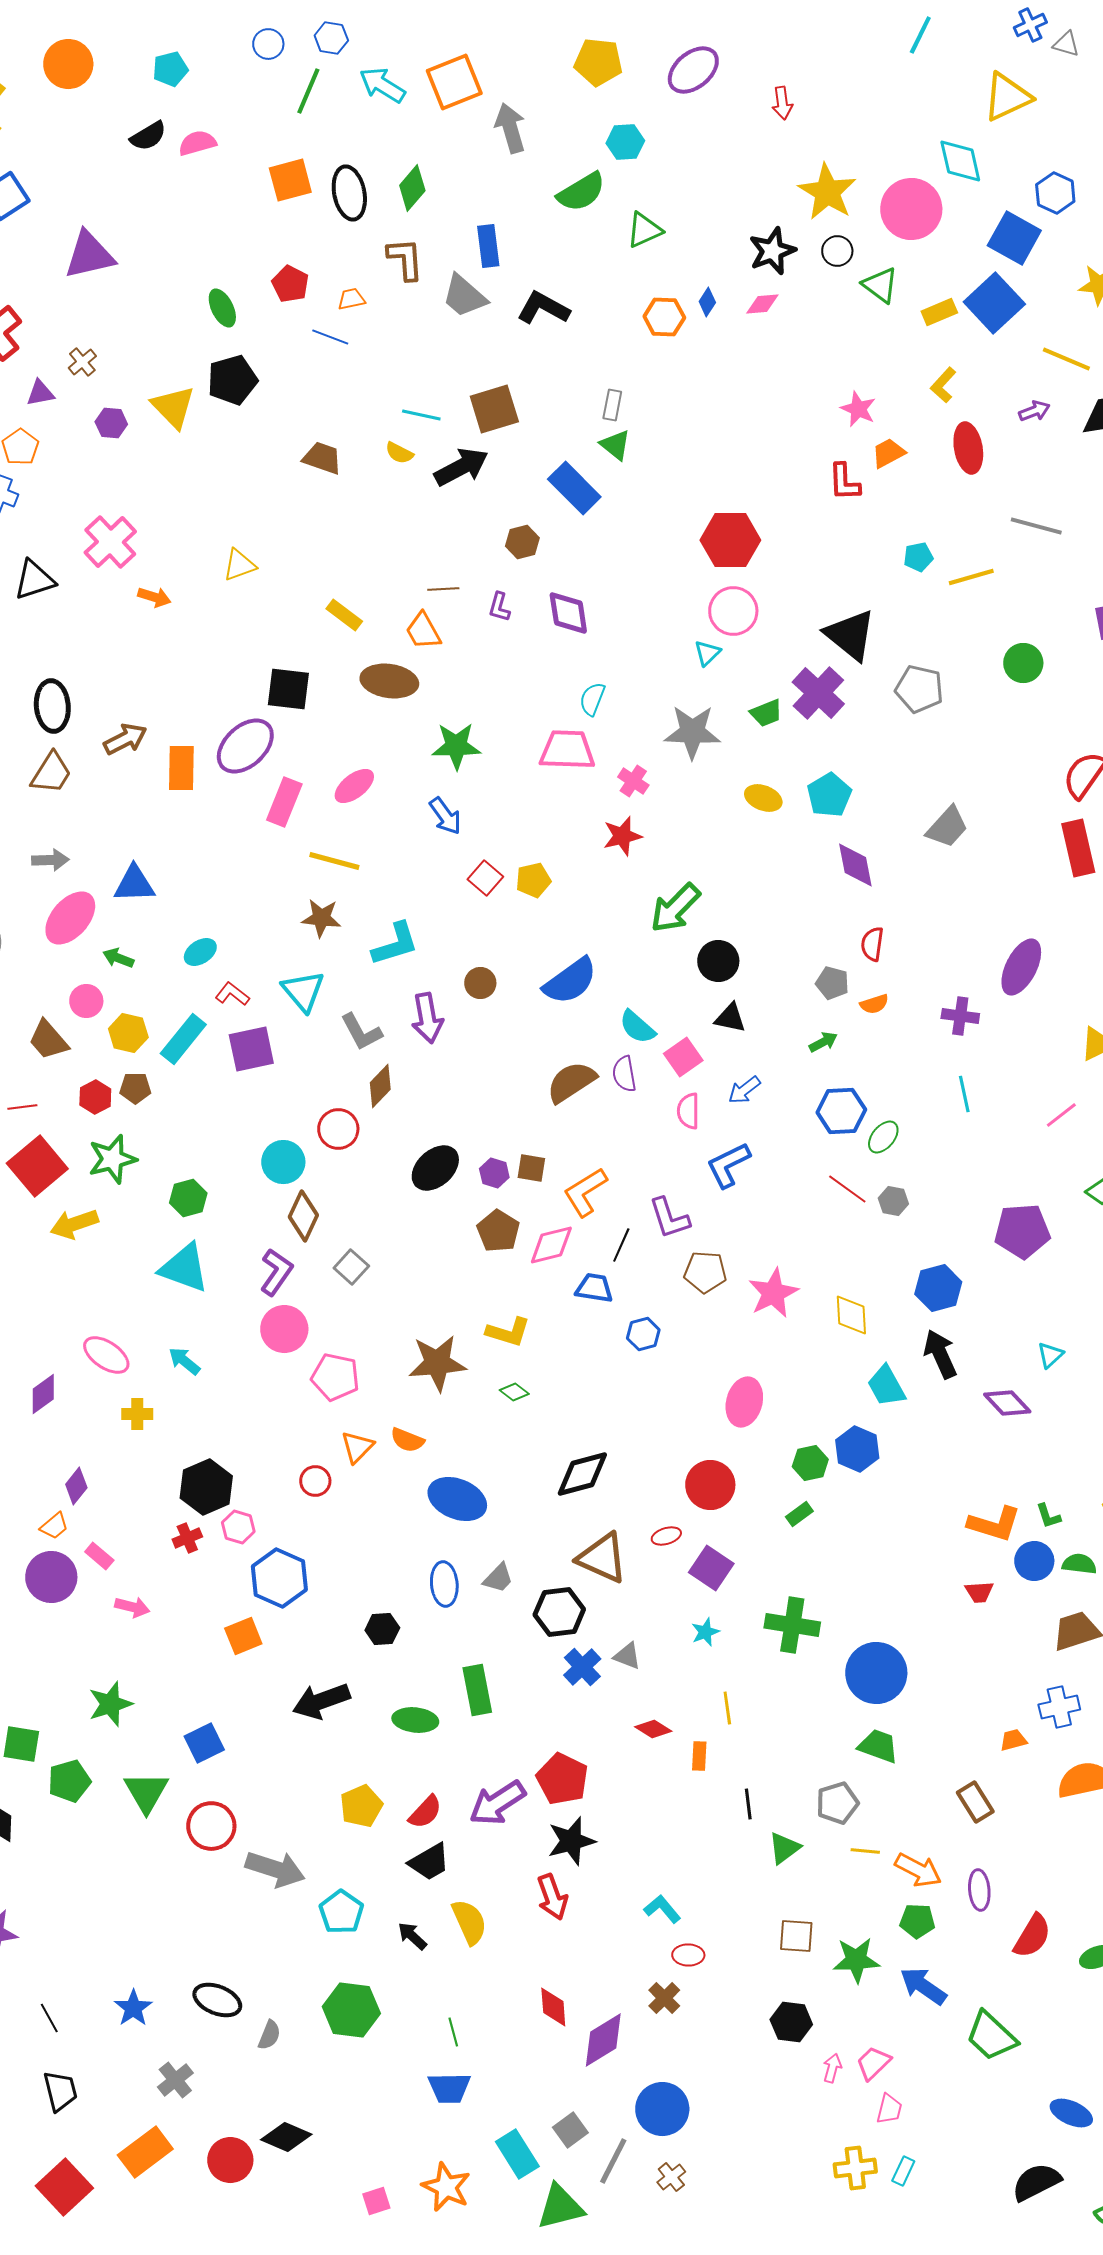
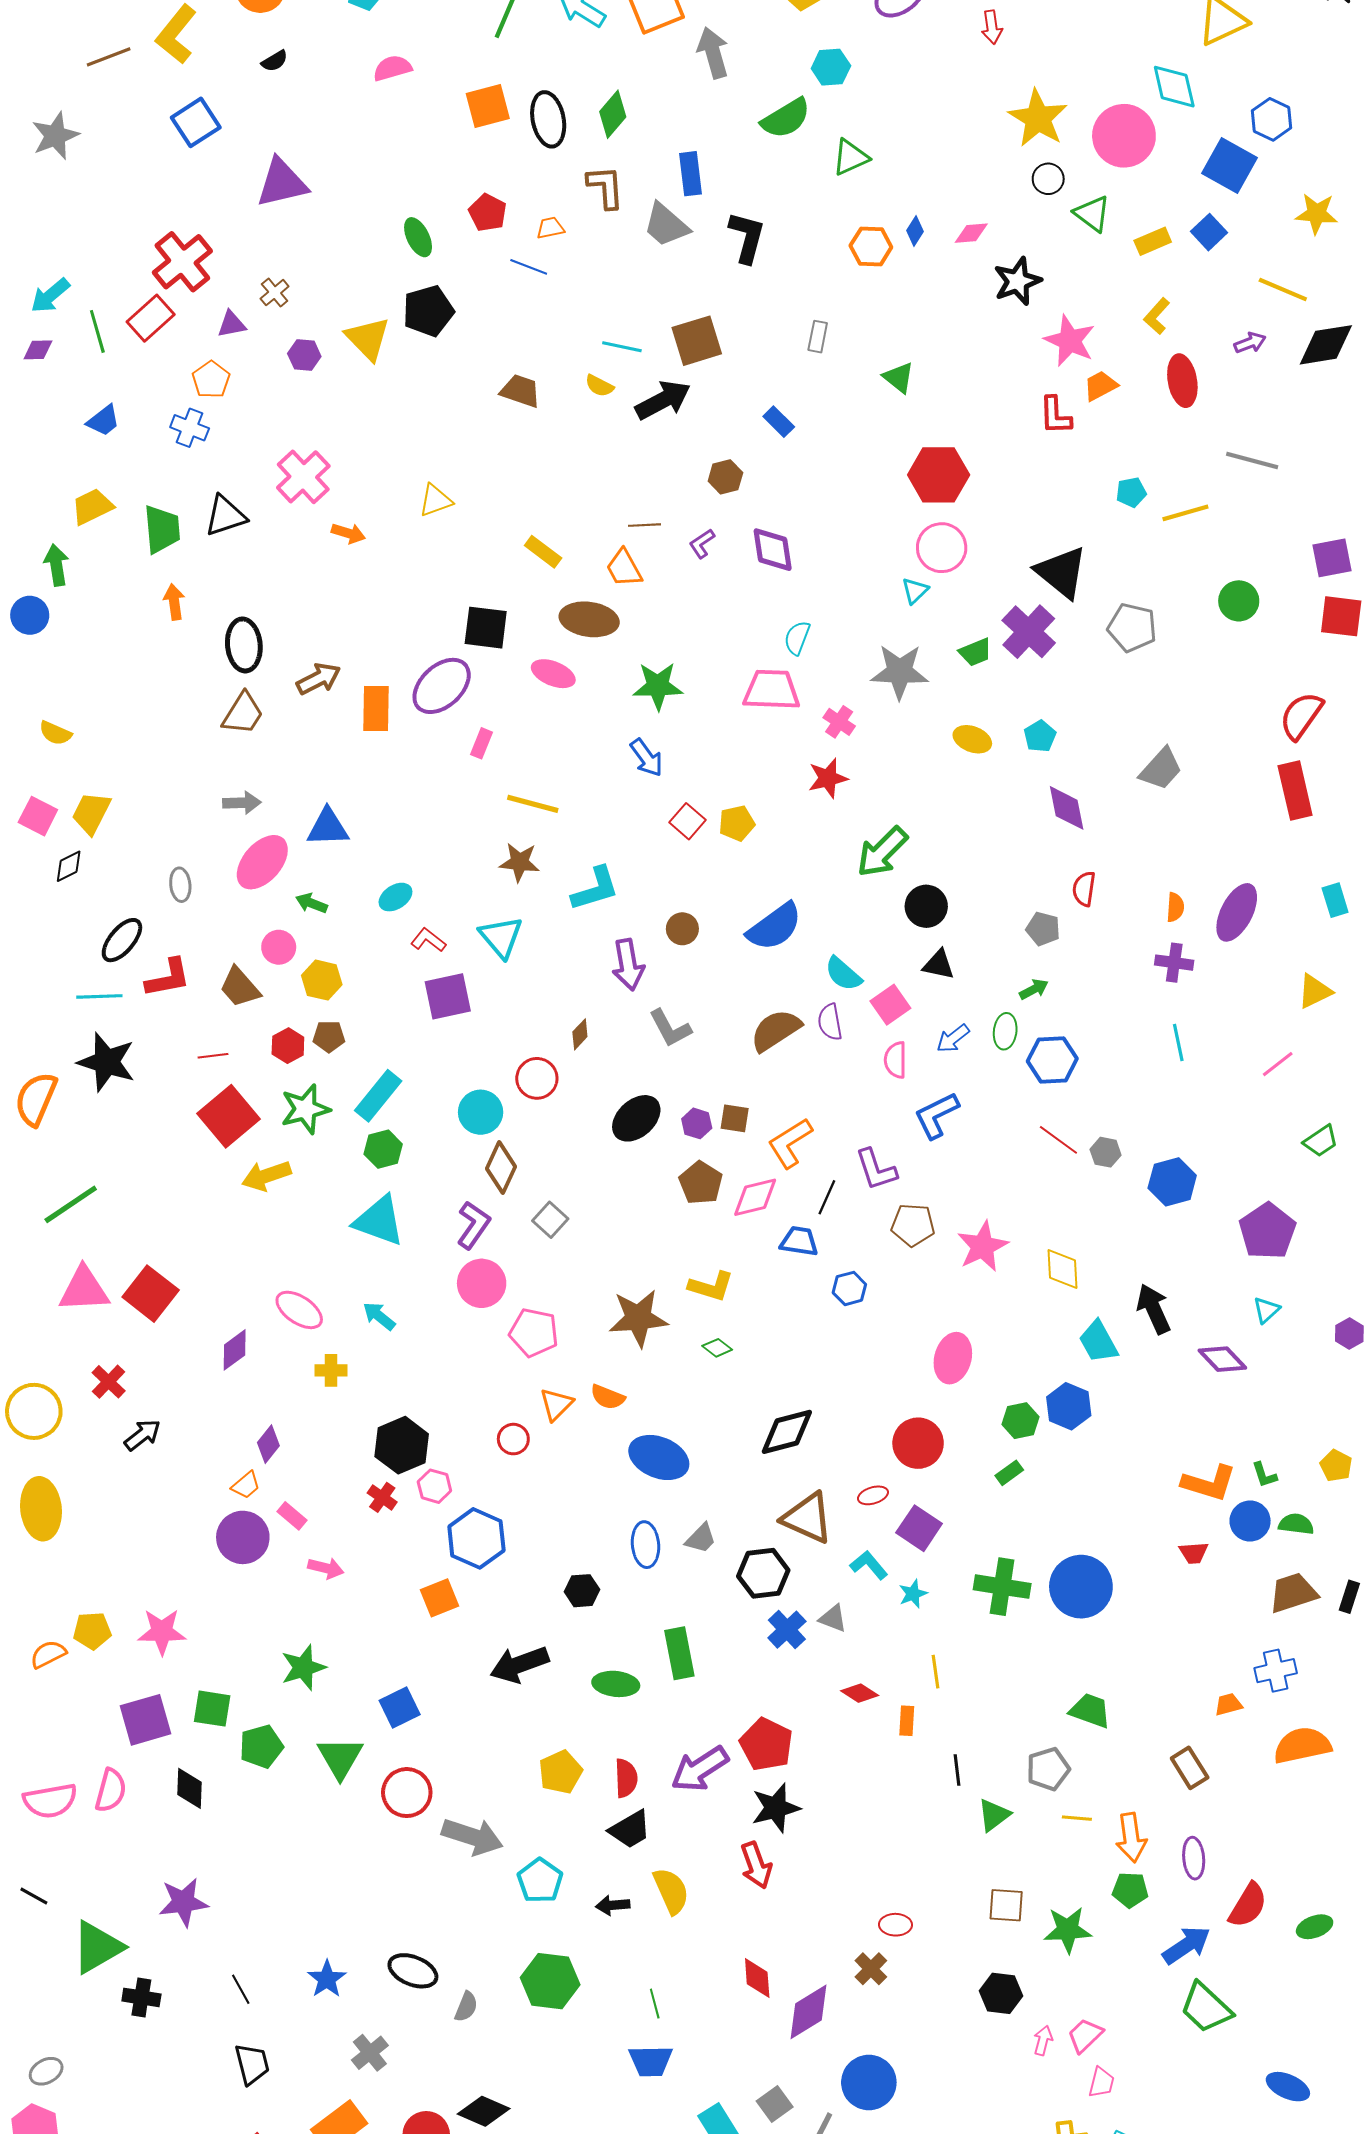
black semicircle: (148, 136) -> (275, 61), moved, size x0.7
black star: (772, 251) -> (1017, 281), moved
blue square: (994, 303) -> (1209, 232), size x0.6
black L-shape: (543, 308) -> (747, 237), turned 76
pink star: (858, 409) -> (1070, 341), size x1.4
green triangle: (615, 445) -> (899, 378), moved
blue rectangle: (574, 488) -> (779, 422), size x0.6
purple L-shape: (499, 607) -> (702, 544), turned 40
pink ellipse: (354, 786) -> (553, 674), moved, turned 60
cyan pentagon: (829, 795) -> (1040, 736), size x0.7
pink rectangle: (284, 802) -> (482, 743), size x0.6
orange semicircle: (874, 1004) -> (1175, 907), moved, turned -68
gray L-shape: (361, 1032) -> (670, 1028), moved
cyan rectangle: (183, 1039) -> (378, 1096), moved
brown diamond: (380, 1086) -> (580, 1034), size x0.7
green ellipse: (883, 1137) -> (1005, 1031), moved, turned -32
purple pentagon: (1022, 1231) -> (1267, 1231), moved, turned -30
blue hexagon: (938, 1288) -> (1172, 1182), moved
red cross: (187, 1538) -> (382, 1497), turned -32
blue circle: (876, 1673) -> (1081, 1587), moved
red semicircle: (425, 1812) -> (626, 1778), turned -45
orange arrow: (918, 1870) -> (1131, 1838), turned 54
cyan L-shape: (662, 1909) -> (869, 1565), moved
black arrow: (412, 1936) -> (613, 1905), turned -48
blue arrow: (923, 1986) -> (1186, 1945), moved, turned 111

